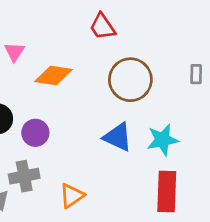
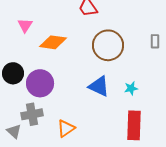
purple circle: (35, 133) -> (40, 83), size x1.4
cyan star: (163, 140) -> (131, 88), size x0.6

